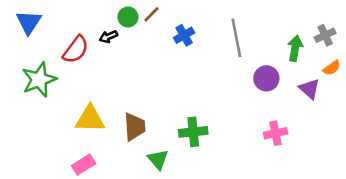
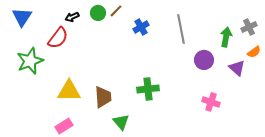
black arrow: (108, 37) -> (72, 17), moved
green cross: (193, 132) -> (148, 89), moved
pink cross: (276, 133) -> (211, 102), turned 30

